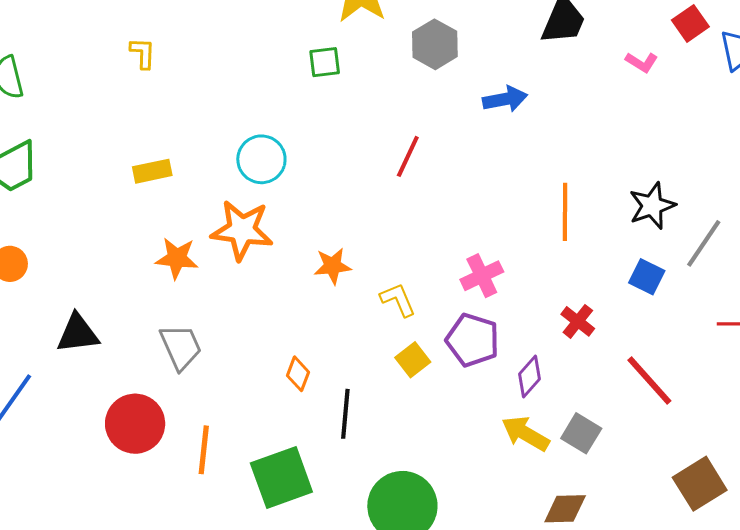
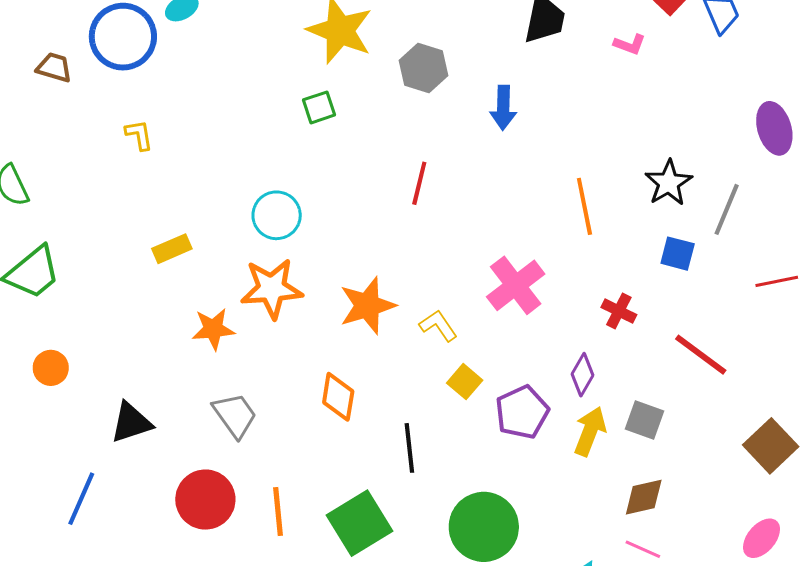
blue arrow: (505, 99) -> (503, 108), turned 114
orange star: (333, 266) -> (367, 306), size x1.5
pink cross: (482, 276) -> (516, 285), size x1.4
purple pentagon: (473, 340) -> (522, 412), moved, turned -30
orange diamond: (298, 374) -> (338, 397), moved, size x1.4
yellow arrow: (525, 434) -> (590, 431), turned 93

